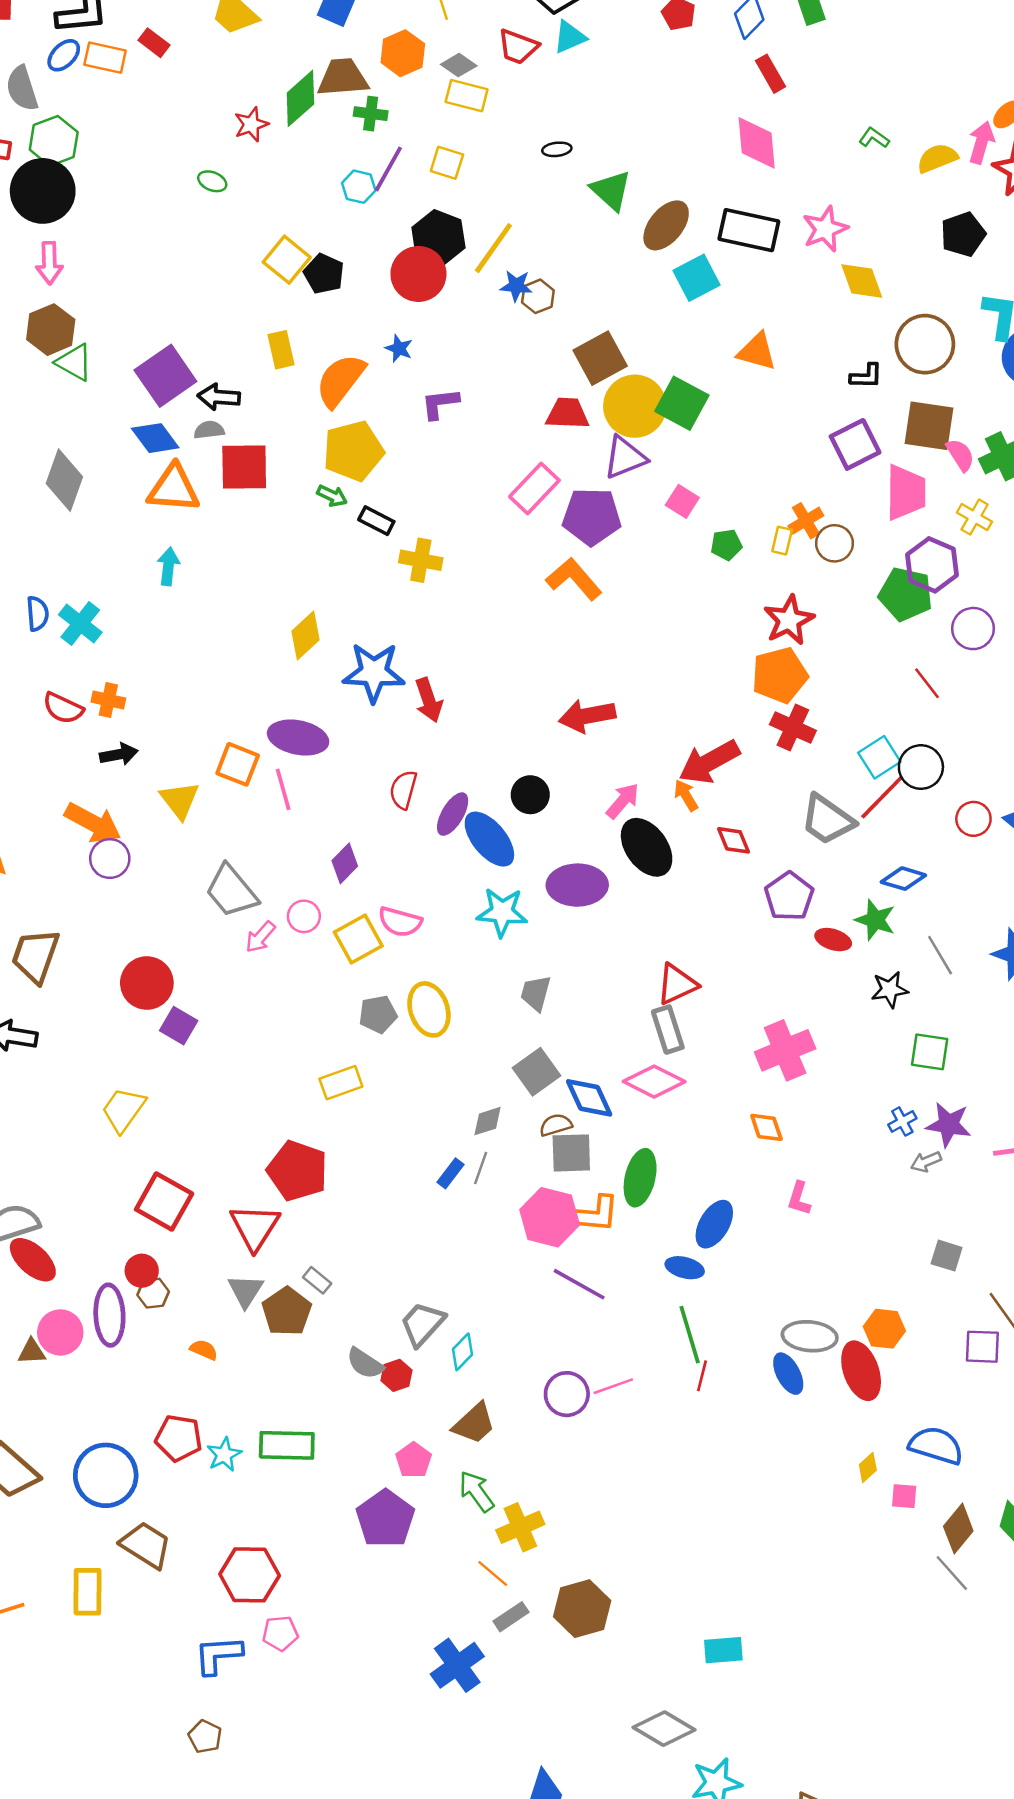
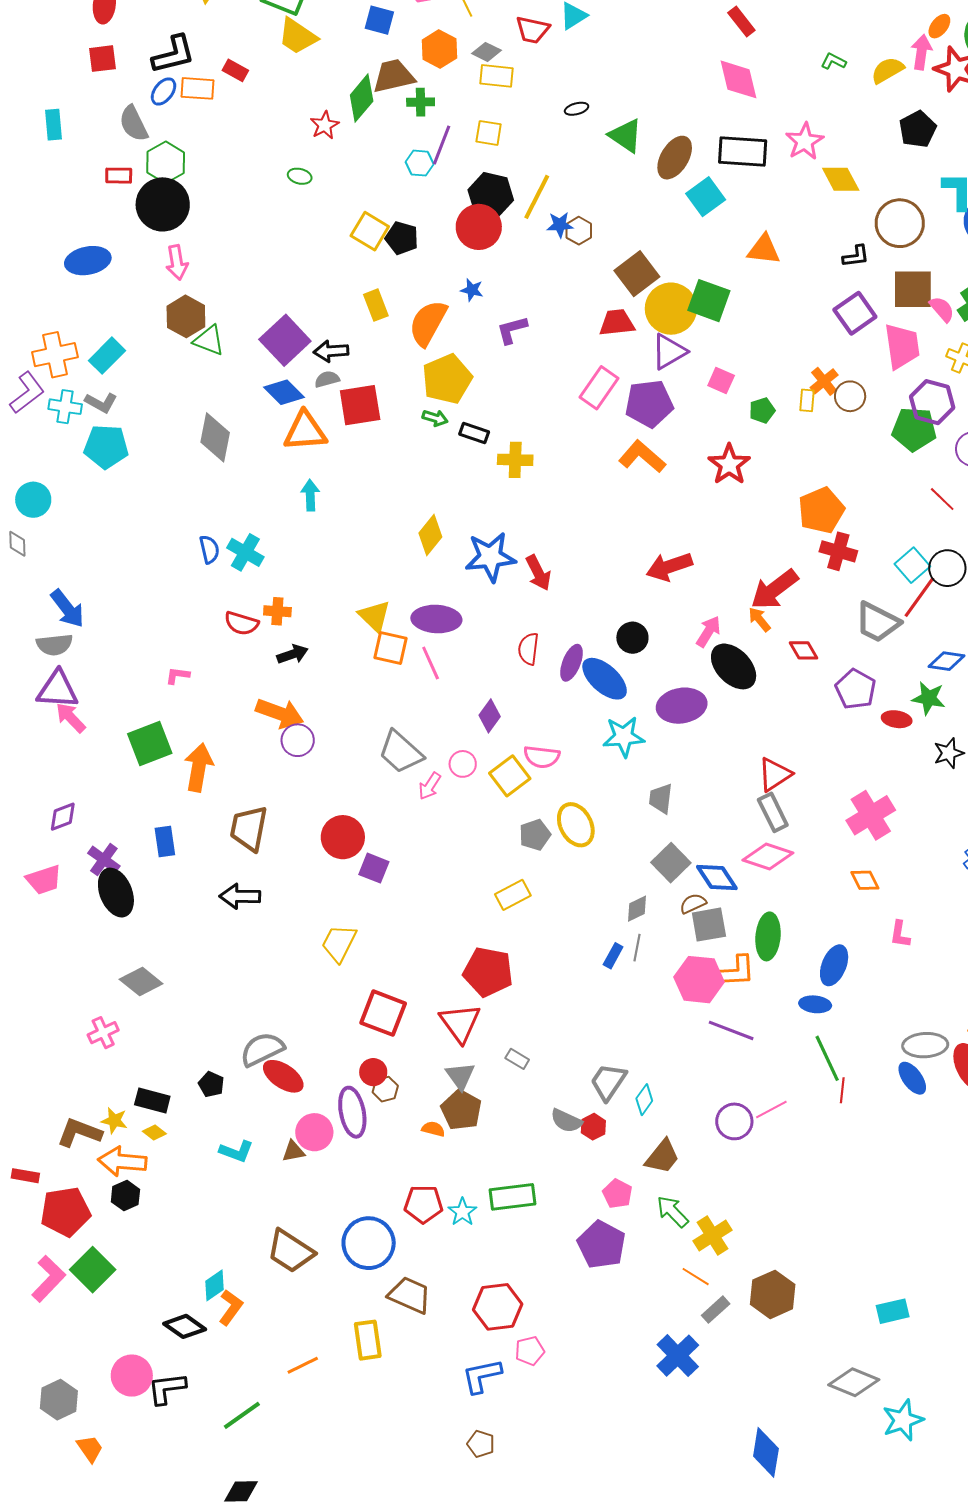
red star: (789, 620) -> (729, 464), moved
yellow triangle: (180, 800) -> (374, 616), moved
brown pentagon: (287, 1311) -> (461, 1110), moved

